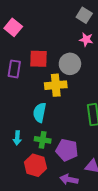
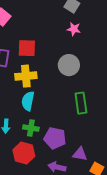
gray circle: (70, 64) -> (69, 65), moved
yellow cross: (56, 85) -> (26, 76), moved

